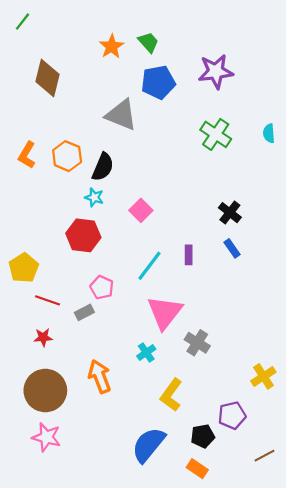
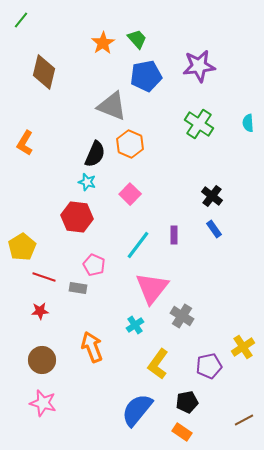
orange hexagon: (67, 156) -> (130, 144), moved
gray rectangle: (84, 312) -> (78, 288), turned 36
brown circle: (45, 391) -> (42, 360), size x0.7
purple pentagon: (232, 415) -> (209, 366), moved

